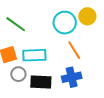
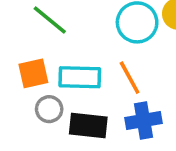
orange line: (74, 50) -> (130, 78), moved

